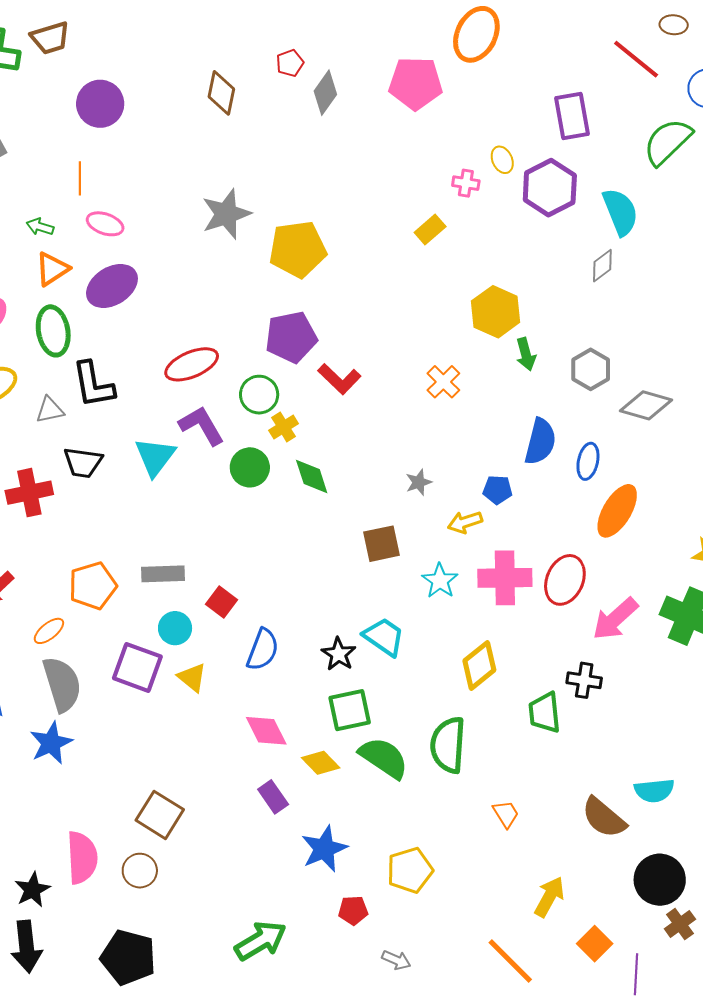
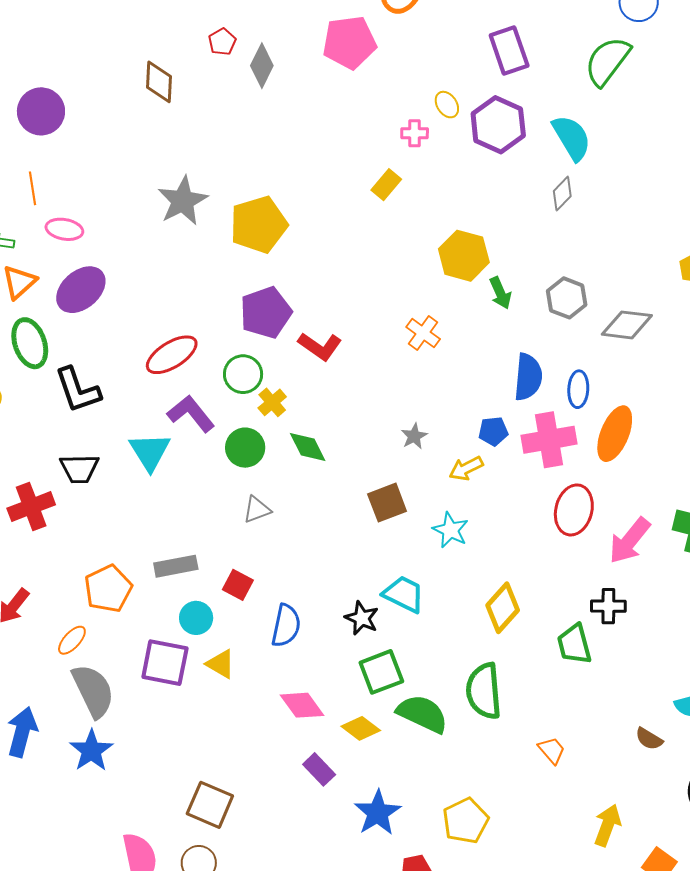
gray triangle: (50, 410) -> (257, 510), moved
pink cross: (505, 578) -> (549, 440), moved
brown semicircle: (604, 818) -> (649, 739), size x0.6

